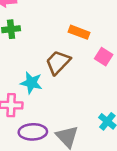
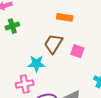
pink square: (104, 57) -> (77, 51), moved

